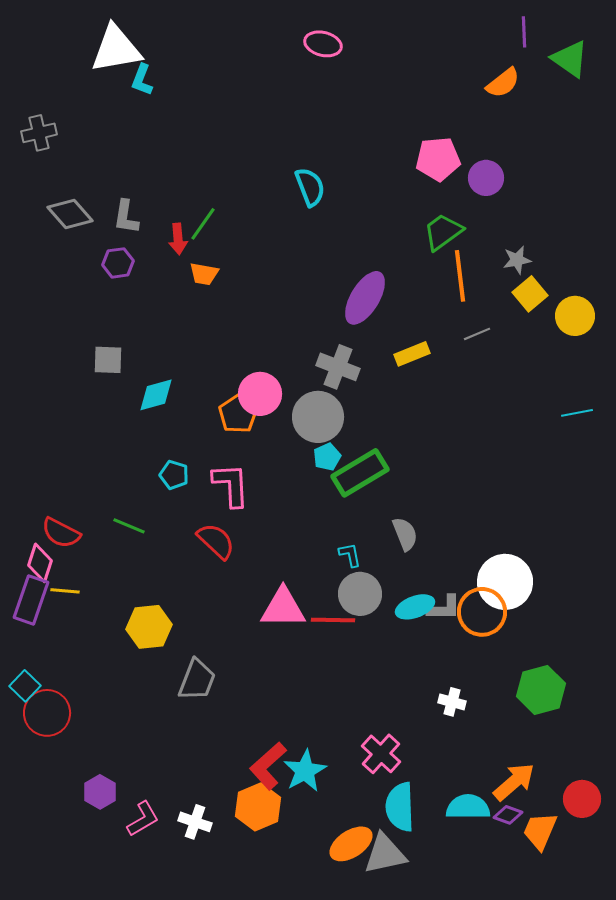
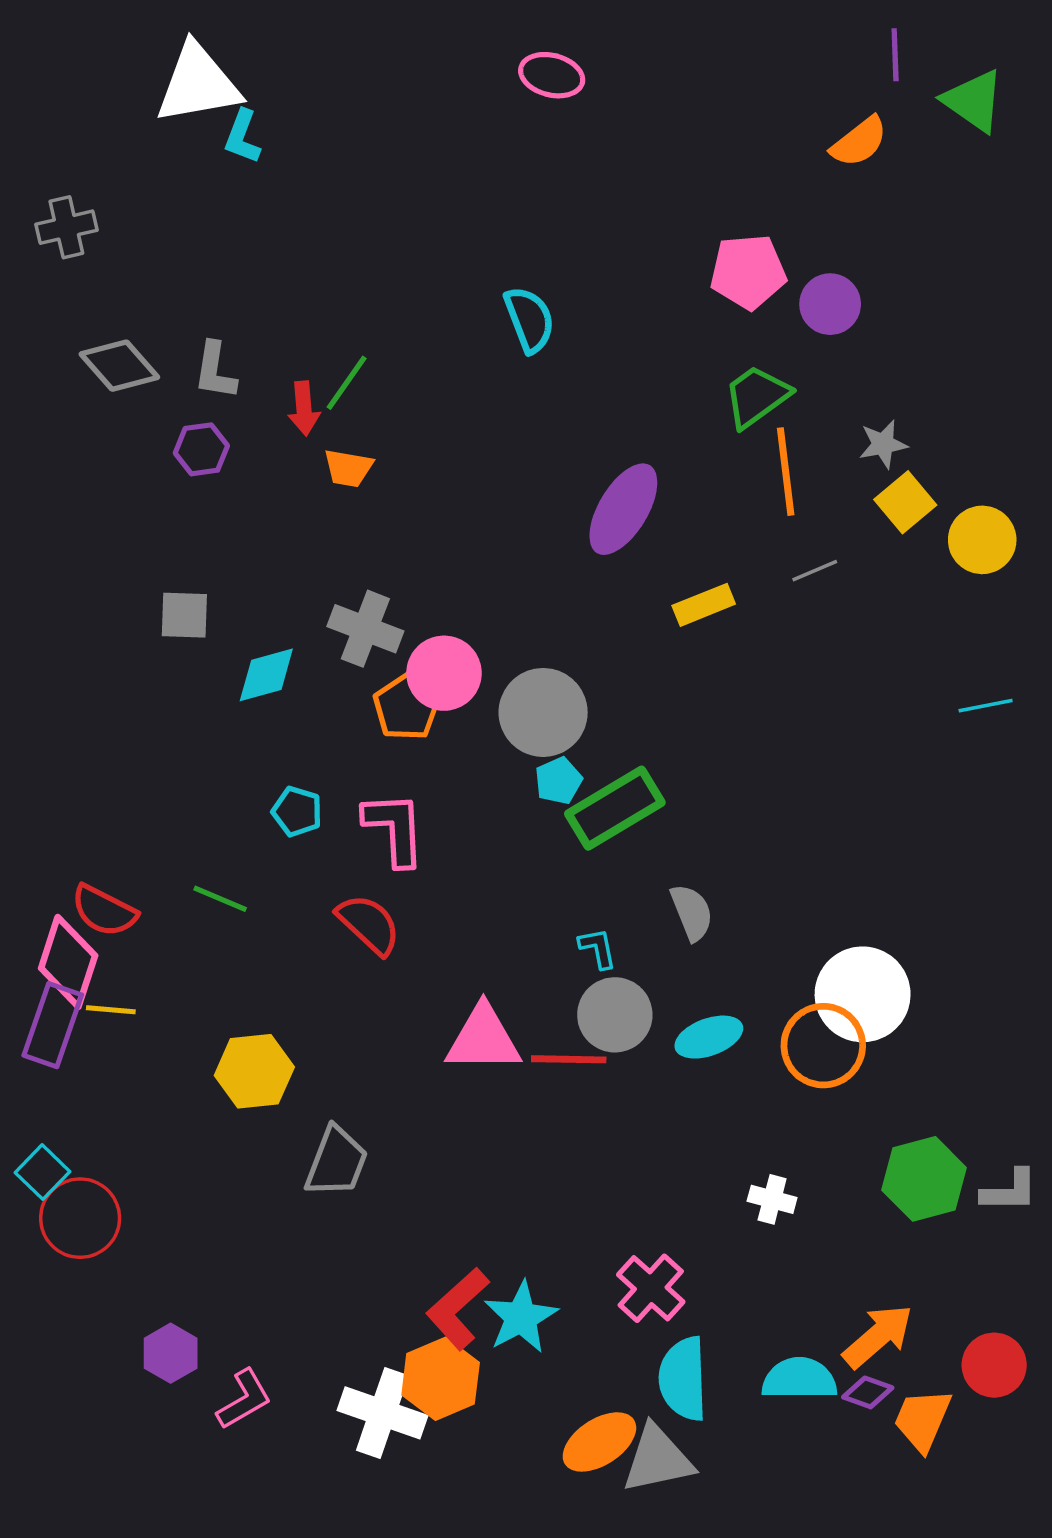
gray cross: (338, 367) -> (365, 629), moved
pink diamond: (40, 563) -> (68, 962), size x1.4
gray L-shape: (444, 608) -> (1010, 1191), moved
white cross: (195, 822) -> (382, 1413), moved, size x1.5

